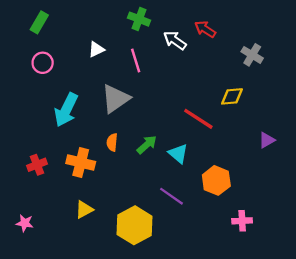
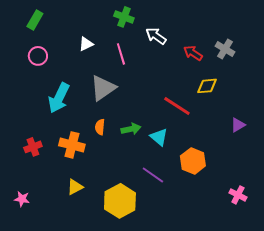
red arrow: (205, 29) -> (193, 53), moved
green arrow: (147, 145) -> (131, 129), turned 30
pink cross: (242, 221) -> (238, 195), moved, turned 30

